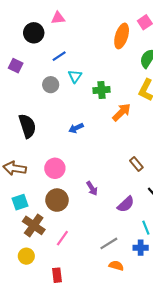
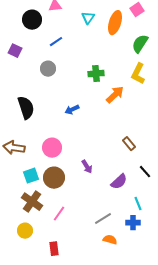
cyan triangle: (75, 76) -> (88, 18), moved
cyan square: (20, 202) -> (31, 176), moved

